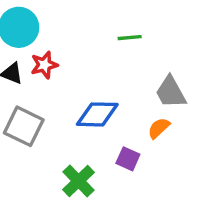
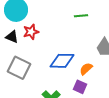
orange semicircle: (159, 128) -> (86, 69), moved

